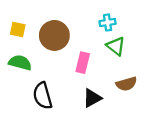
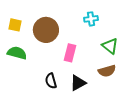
green triangle: (116, 46) -> (110, 46), moved
black semicircle: (43, 96) -> (51, 81), moved, size x0.7

